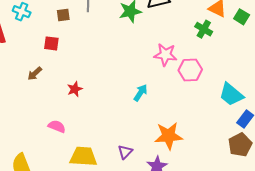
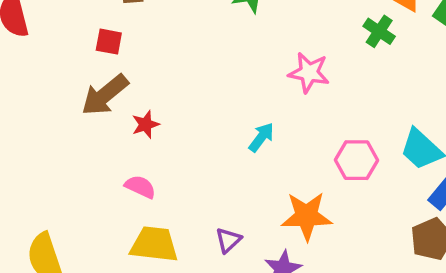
pink hexagon: (190, 70) -> (356, 160), moved
brown arrow: (35, 74) -> (105, 95), moved, size x1.8
pink semicircle: (57, 126) -> (140, 187), moved

